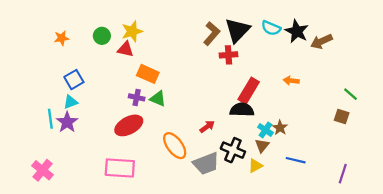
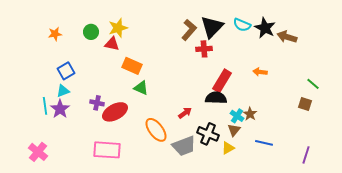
brown arrow: (321, 41) -> (287, 37), turned 42
purple cross: (137, 97) -> (97, 103), moved

